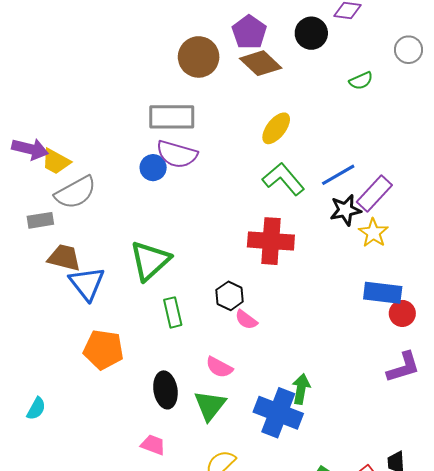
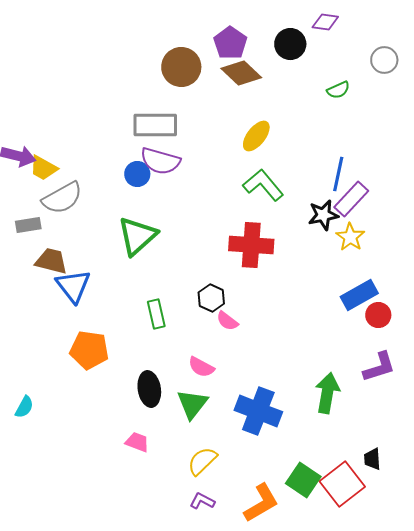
blue line: (338, 175) -> (338, 174), moved, turned -48
green triangle: (150, 261) -> (137, 236), moved
blue rectangle: (383, 293) -> (359, 295), turned -36
green arrow: (301, 389) -> (327, 393), moved, size x1.4

